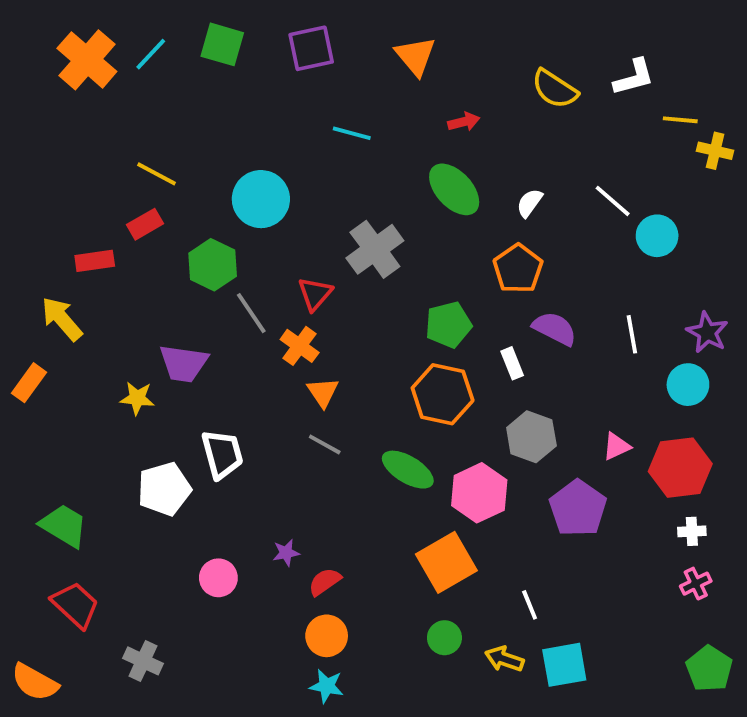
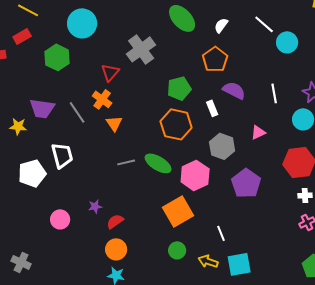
gray line: (251, 313) -> (77, 112), moved
gray line: (325, 444) -> (126, 162), moved, turned -42
pink triangle: (616, 446) -> (258, 132), moved

